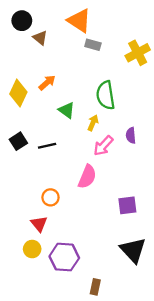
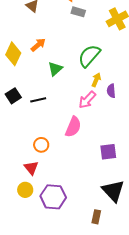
green semicircle: (106, 95) -> (89, 56), turned 50
green triangle: (67, 110) -> (55, 69), turned 42
yellow arrow: (93, 123) -> (96, 80), moved
brown rectangle: (95, 287) -> (96, 217), moved

